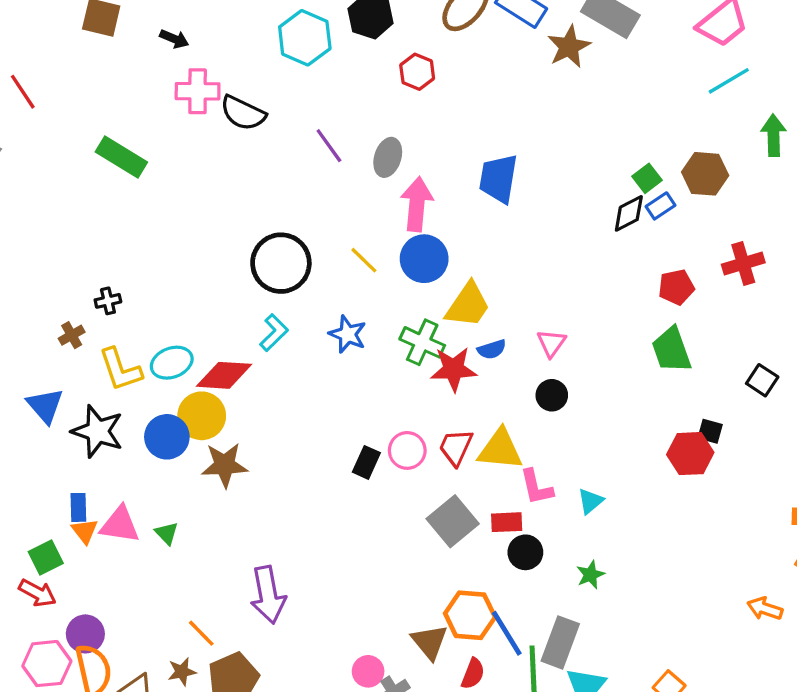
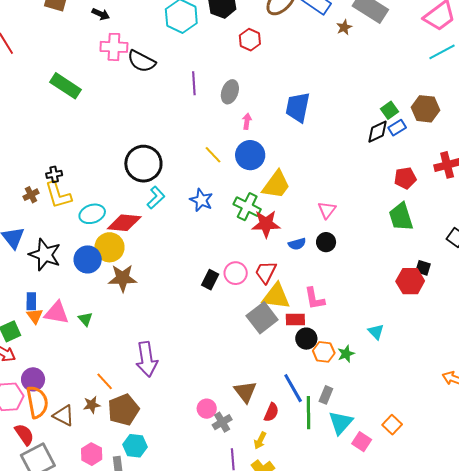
brown star: (569, 47) -> (344, 27), size x0.6
purple line: (329, 146) -> (194, 83), turned 30
pink arrow: (417, 204) -> (247, 121), size x0.5
black circle: (281, 263) -> (143, 164), moved
blue semicircle: (492, 349) -> (297, 244), moved
yellow L-shape: (120, 369) -> (58, 195), moved
yellow triangle: (500, 449) -> (276, 296), moved
cyan triangle: (590, 501) -> (376, 332), moved, turned -36
orange hexagon: (470, 615) -> (324, 352), moved, size x0.7
gray rectangle: (560, 642) -> (326, 395), size x0.6

